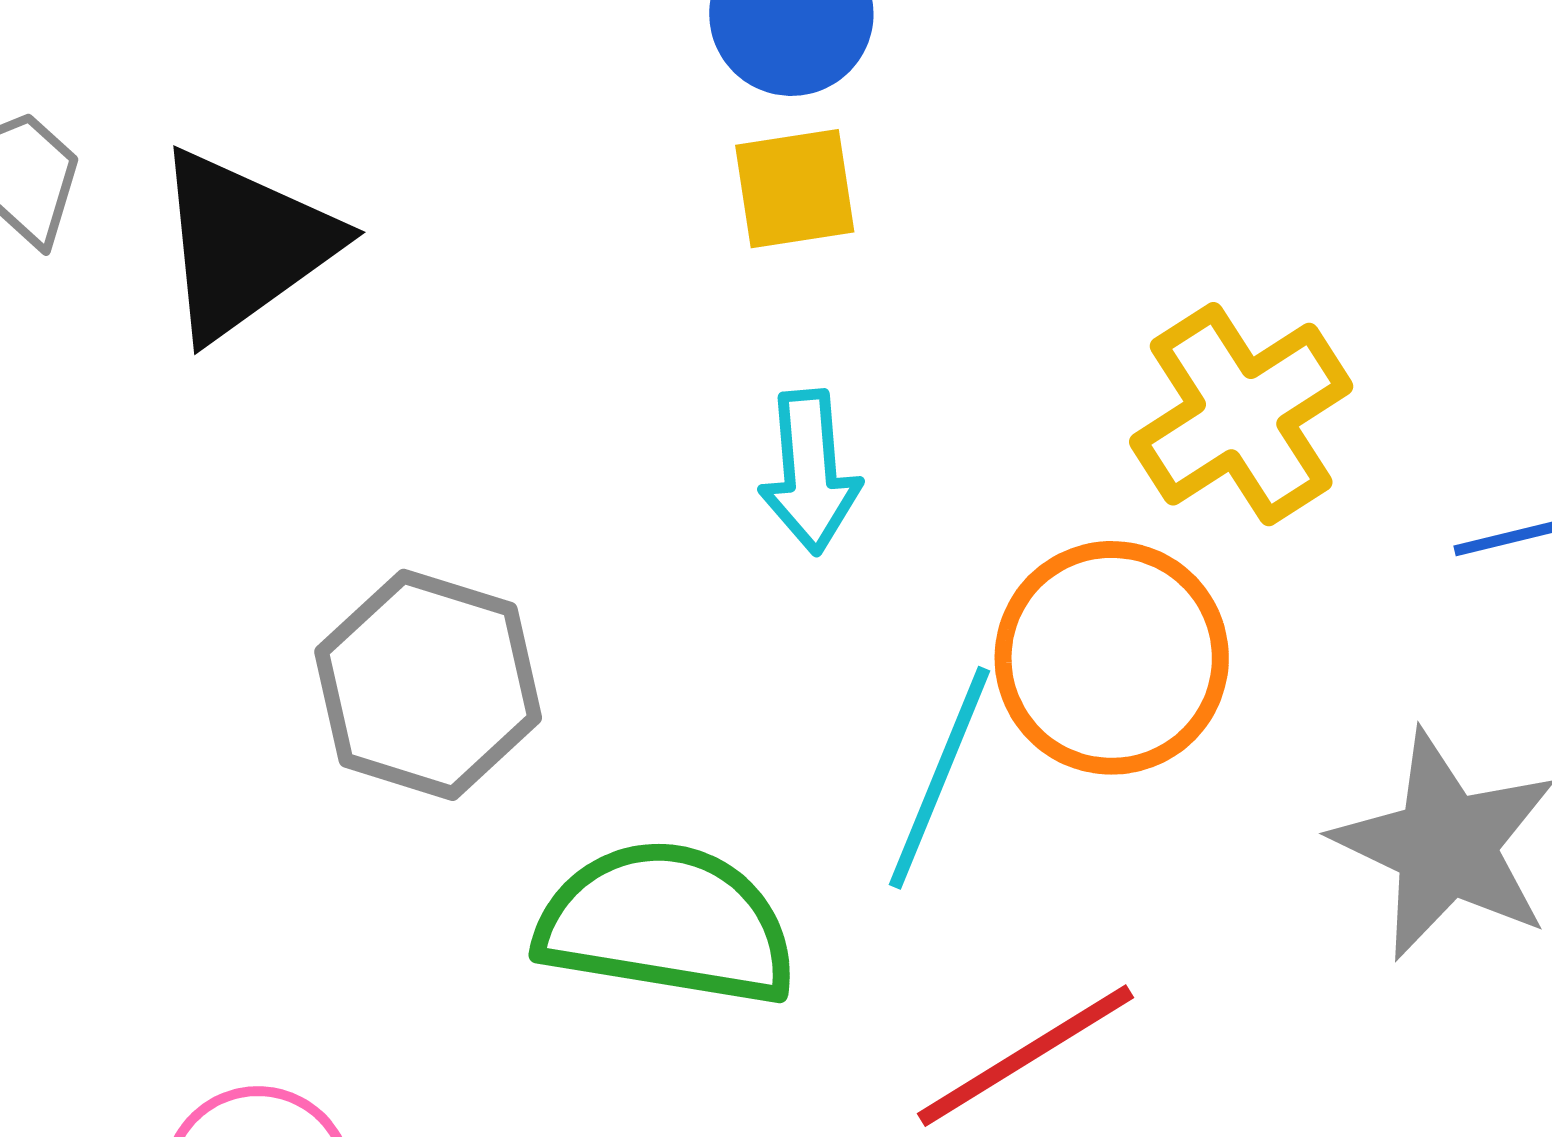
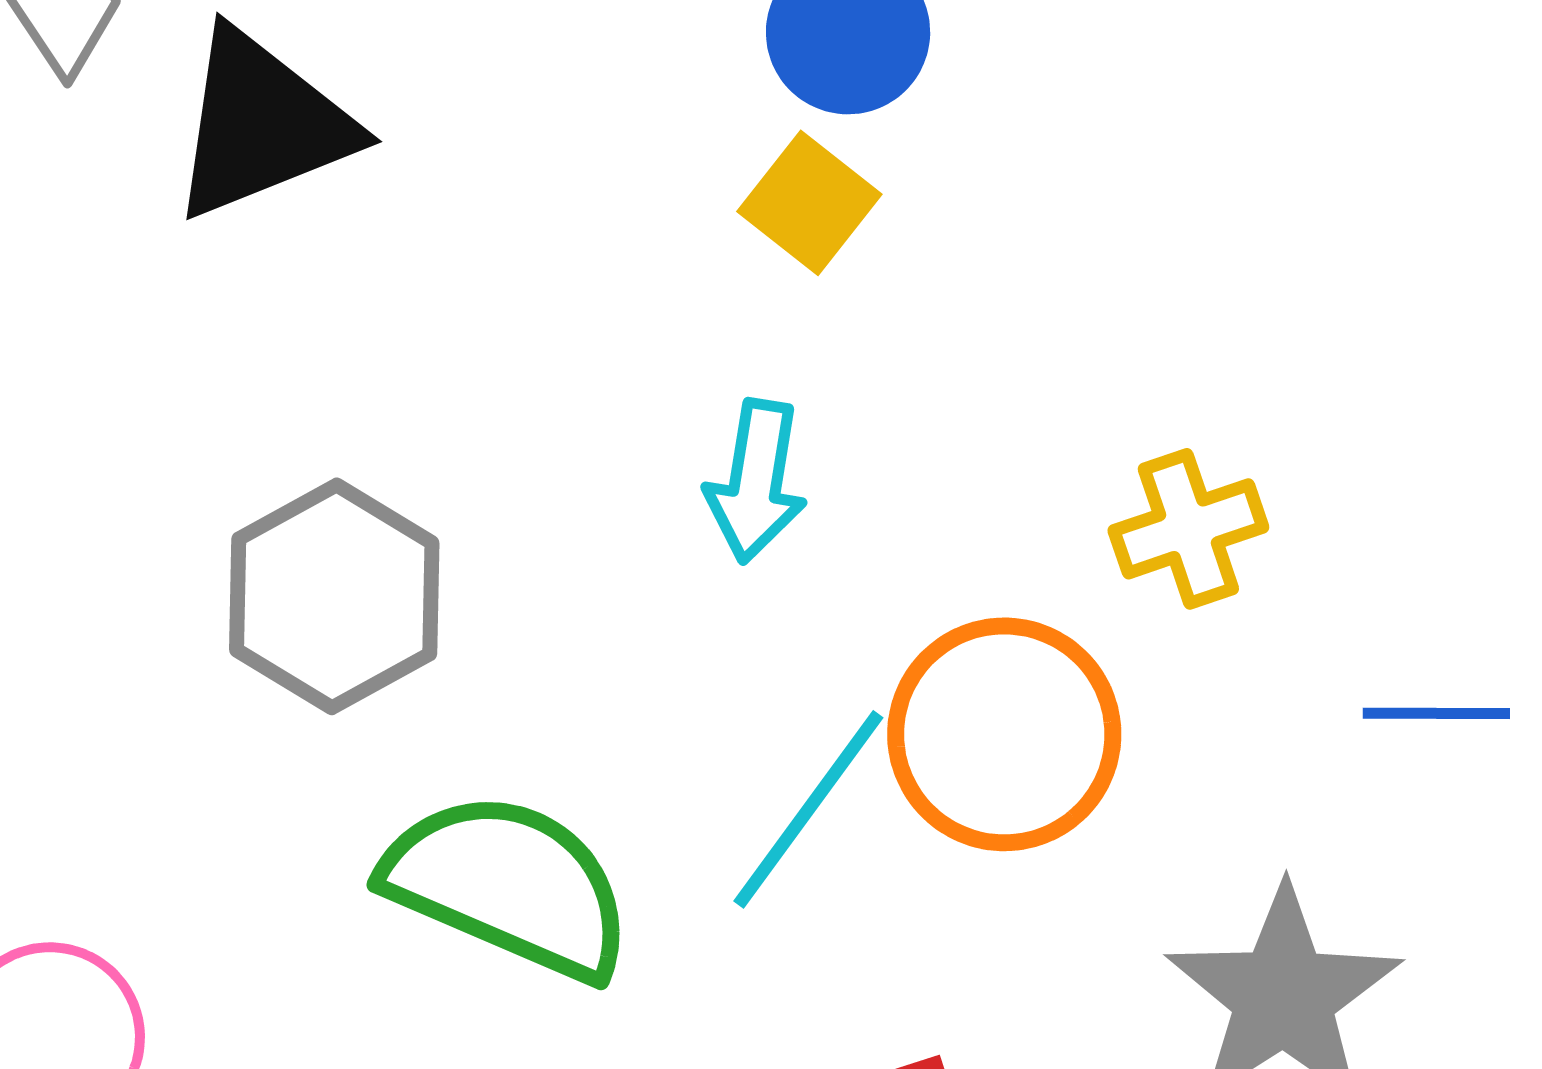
yellow square: (795, 189) -> (809, 203), turned 33
yellow cross: (1241, 414) -> (1188, 529), size x0.7

